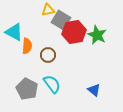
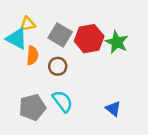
yellow triangle: (48, 10) -> (28, 24), moved
gray square: (61, 20) -> (60, 35), moved
gray pentagon: (27, 89) -> (32, 107), turned 30

